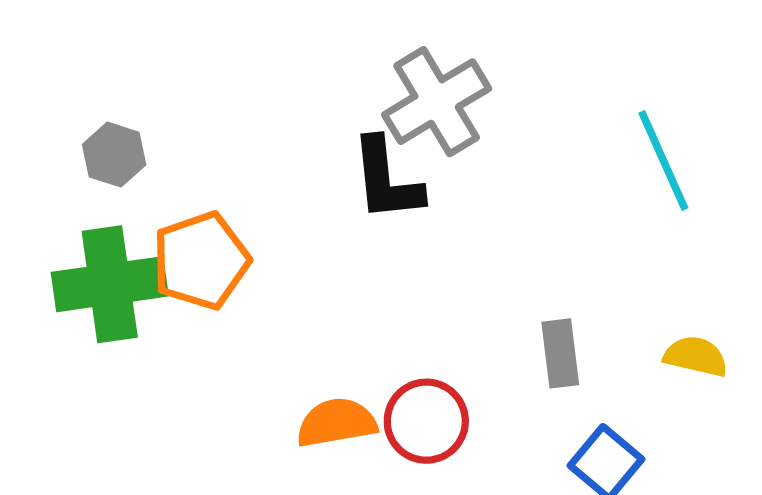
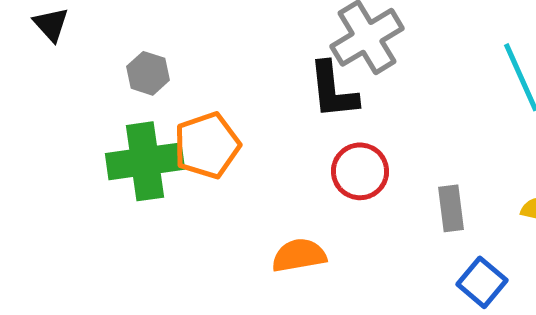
red circle: (426, 421) -> (360, 171), moved

